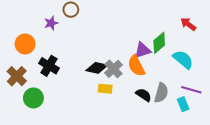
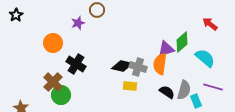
orange semicircle: (136, 66) -> (160, 64), turned 35
gray cross: (113, 69) -> (138, 67), turned -30
brown cross: (17, 76) -> (53, 82), moved
cyan rectangle: (183, 104) -> (196, 101), moved

